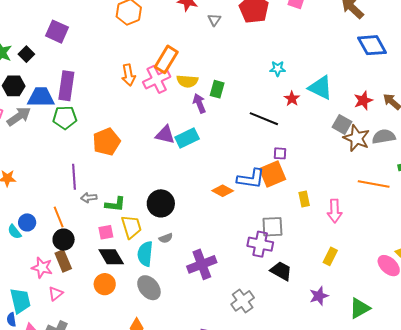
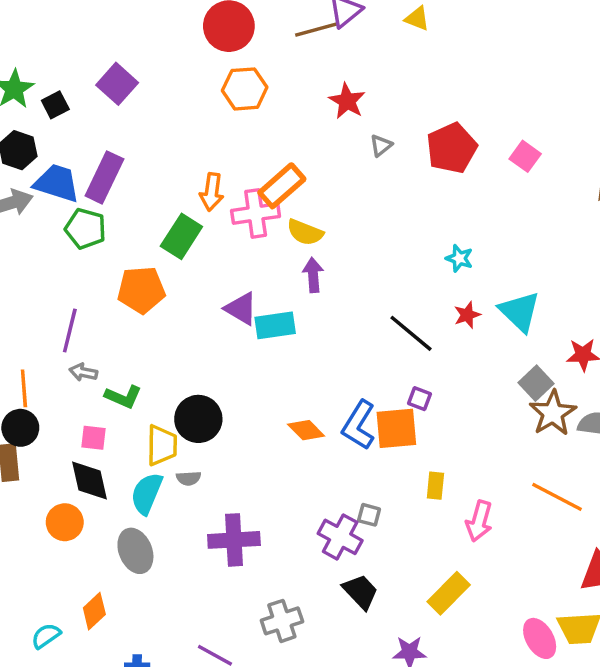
green rectangle: (217, 89) -> (181, 236), moved, size x1.4
blue L-shape: (251, 179) -> (359, 425), turned 96
yellow trapezoid: (131, 227) -> (162, 445), moved
gray square: (272, 227) -> (369, 515), size x0.6
yellow rectangle: (330, 256) -> (449, 593), size x1.4

